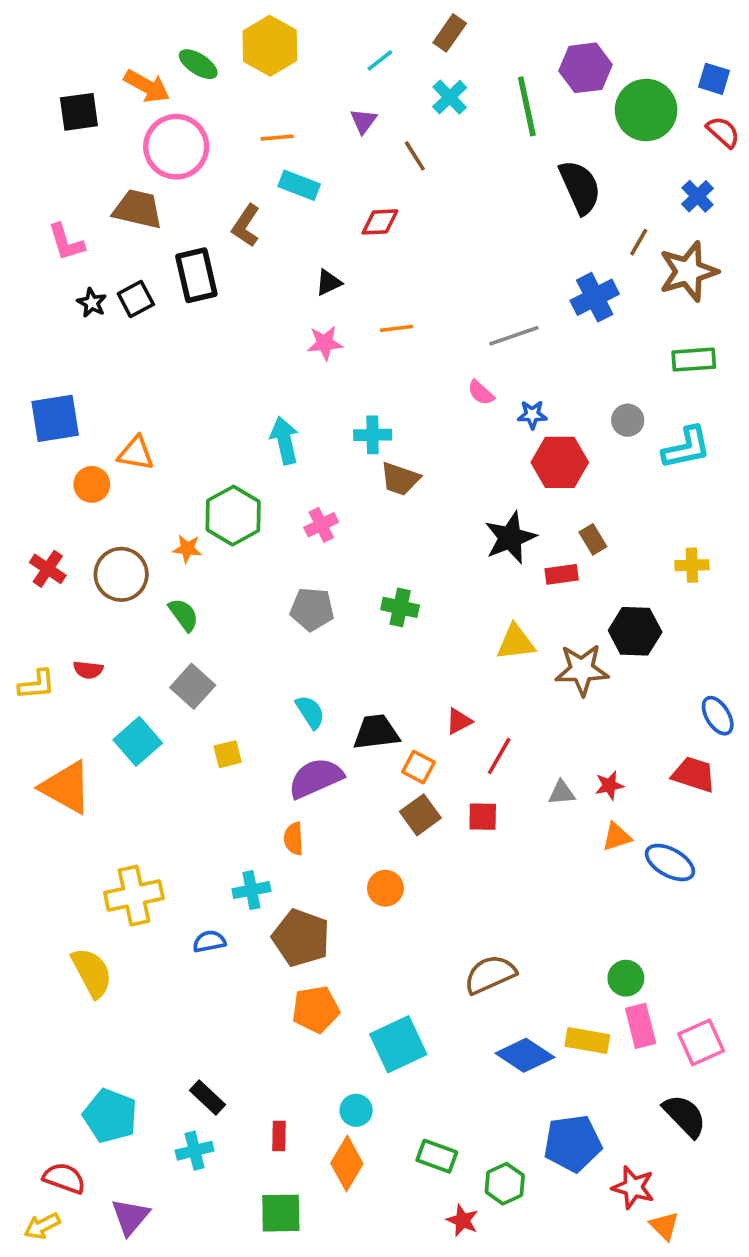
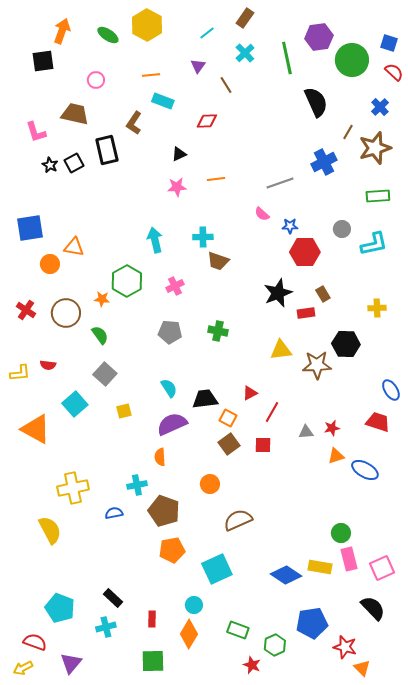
orange arrow: (147, 86) -> (62, 31), moved, turned -100
pink circle: (176, 147) -> (96, 80), size x0.5
brown semicircle: (490, 974) -> (238, 520), moved

